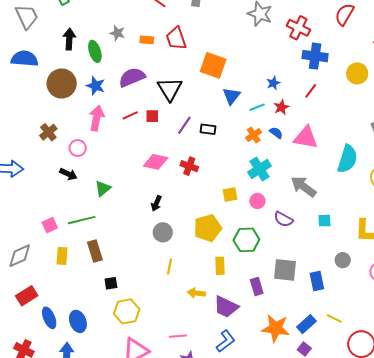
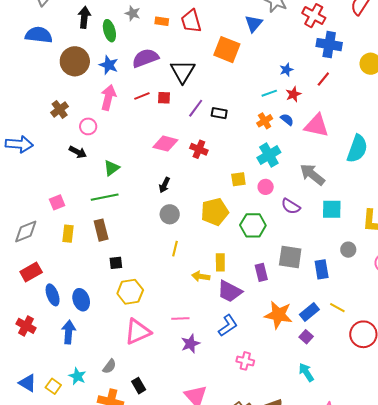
blue triangle: (231, 96) -> (254, 24), moved
green line: (82, 220) -> (105, 197), moved
cyan square: (325, 221) -> (332, 209), size x1.5
yellow rectangle: (220, 266) -> (220, 262), moved

